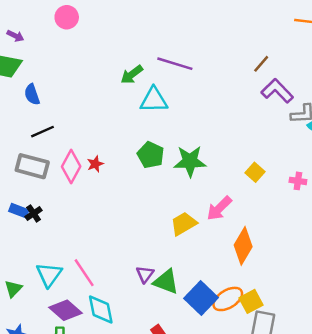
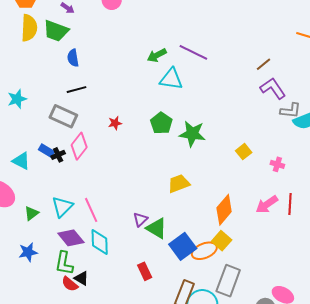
pink diamond: (71, 166) -> (79, 146), moved
pink arrow: (219, 208) -> (267, 204), moved
yellow square: (251, 301) -> (222, 241), moved, turned -30

